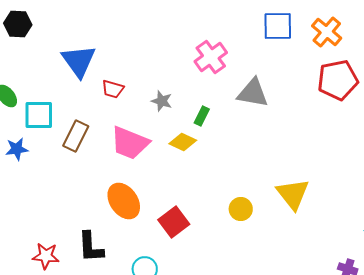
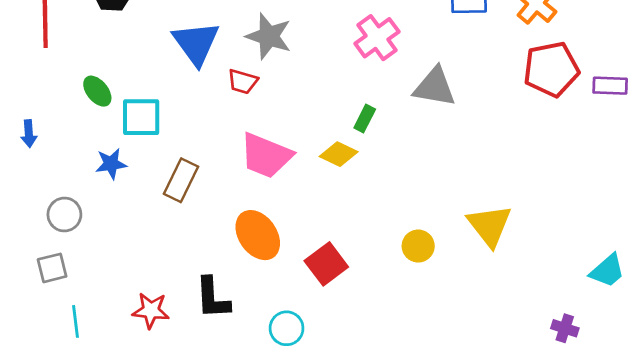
gray star: (162, 101) -> (269, 36), moved, size x1.6
brown rectangle: (76, 136) -> (181, 180), moved

